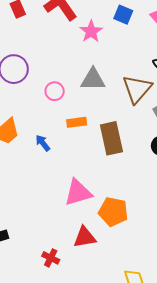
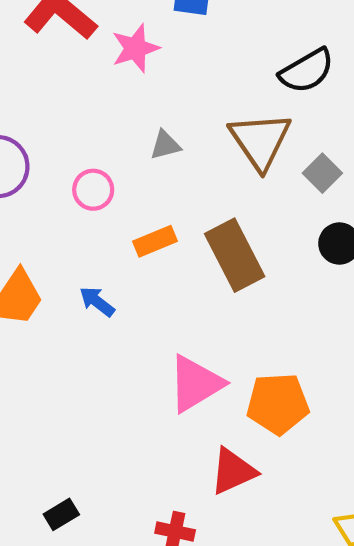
pink star: (91, 31) -> (135, 48), turned 30
gray triangle: (93, 79) -> (165, 145), size x0.6

